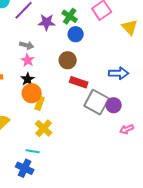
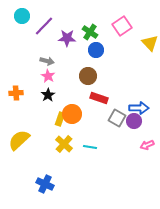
blue arrow: (119, 73) -> (139, 108), moved
orange circle: (32, 93) -> (72, 114), moved
gray square: (97, 102) -> (117, 118), size x0.7
cyan line: (33, 151) -> (90, 147), moved

